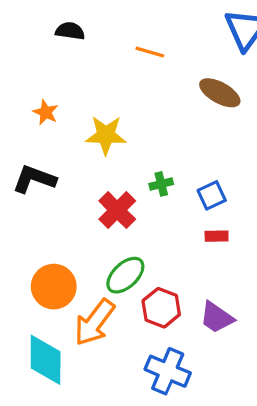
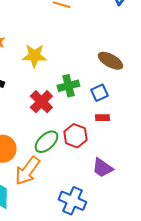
brown ellipse: (220, 93) -> (110, 61), moved
green cross: (161, 184) -> (68, 86), size x1.5
red hexagon: (161, 308) -> (75, 136), moved

